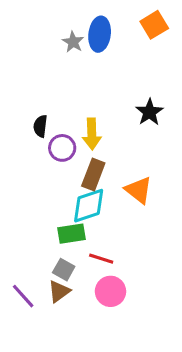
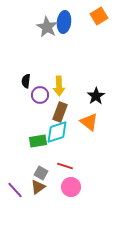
gray star: (73, 42) -> (47, 27), size x1.5
black star: (149, 112) -> (96, 96), moved
green rectangle: (72, 234) -> (38, 141), moved

